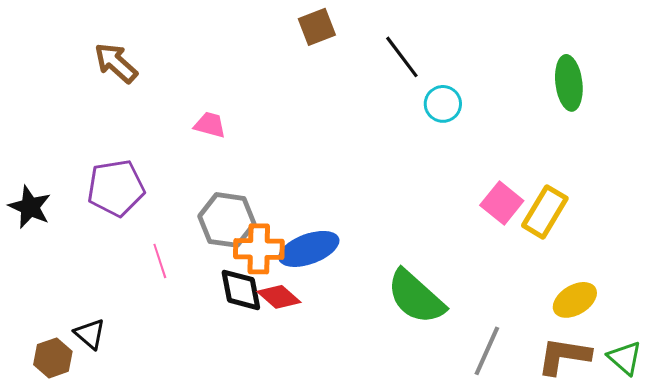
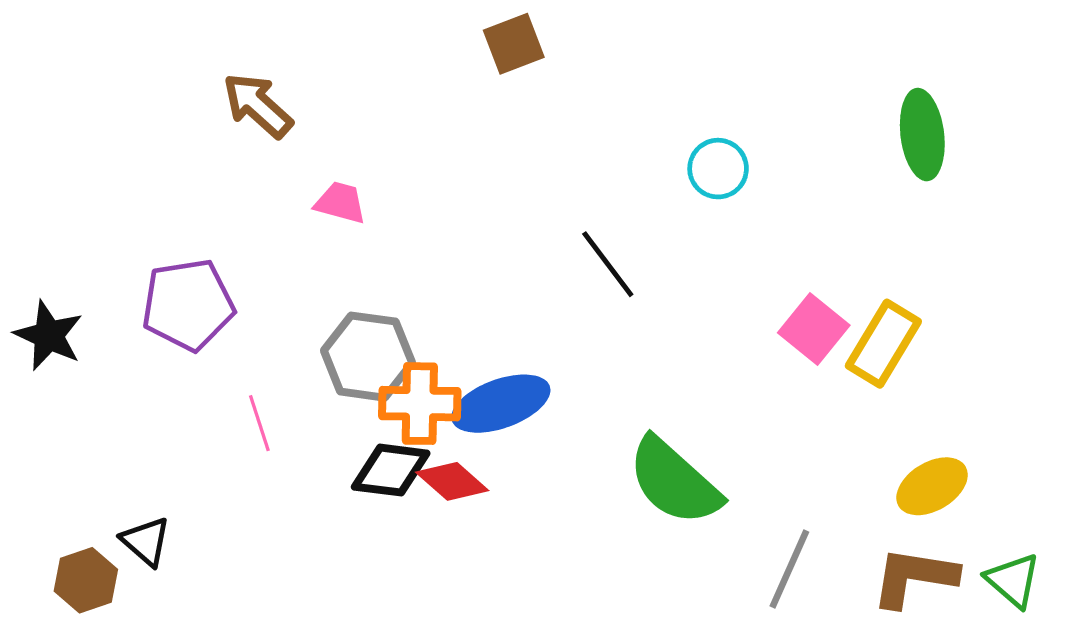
black line: (402, 57) -> (608, 264), moved
brown arrow: (116, 63) -> (258, 105), moved
black diamond: (241, 290) -> (391, 470), turned -72

